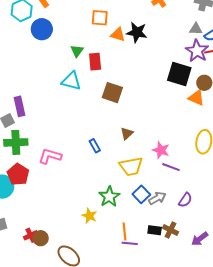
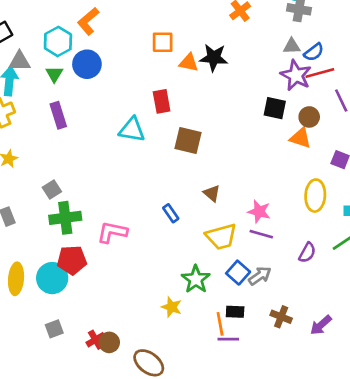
green triangle: (77, 51) -> (54, 74), moved
black square: (179, 74) -> (275, 108), size x0.7
purple rectangle: (19, 106) -> (58, 115), moved
brown triangle: (127, 133) -> (212, 193), turned -32
purple line: (171, 167) -> (261, 234), moved
red pentagon: (18, 174) -> (72, 260), turned -30
purple semicircle: (185, 200) -> (307, 253), moved
black rectangle: (155, 230) -> (235, 312), moved

